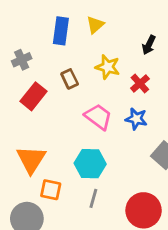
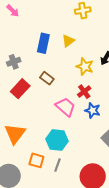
yellow star: (108, 67) -> (85, 67), moved
brown rectangle: (70, 79) -> (47, 78), turned -32
red cross: (140, 83) -> (84, 92), moved
orange square: (51, 190) -> (36, 160), moved

